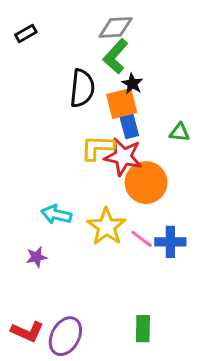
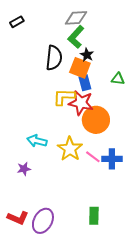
orange square: (122, 103) -> (80, 68), turned 35
green triangle: (179, 132) -> (118, 79), moved

